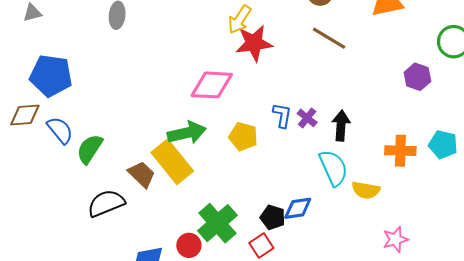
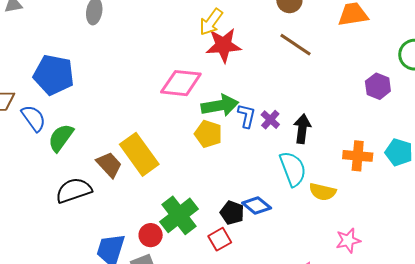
blue pentagon: (51, 76) -> (54, 75), moved
green arrow: (187, 133) -> (220, 105), moved
blue diamond: (298, 208) -> (257, 206), turned 44

